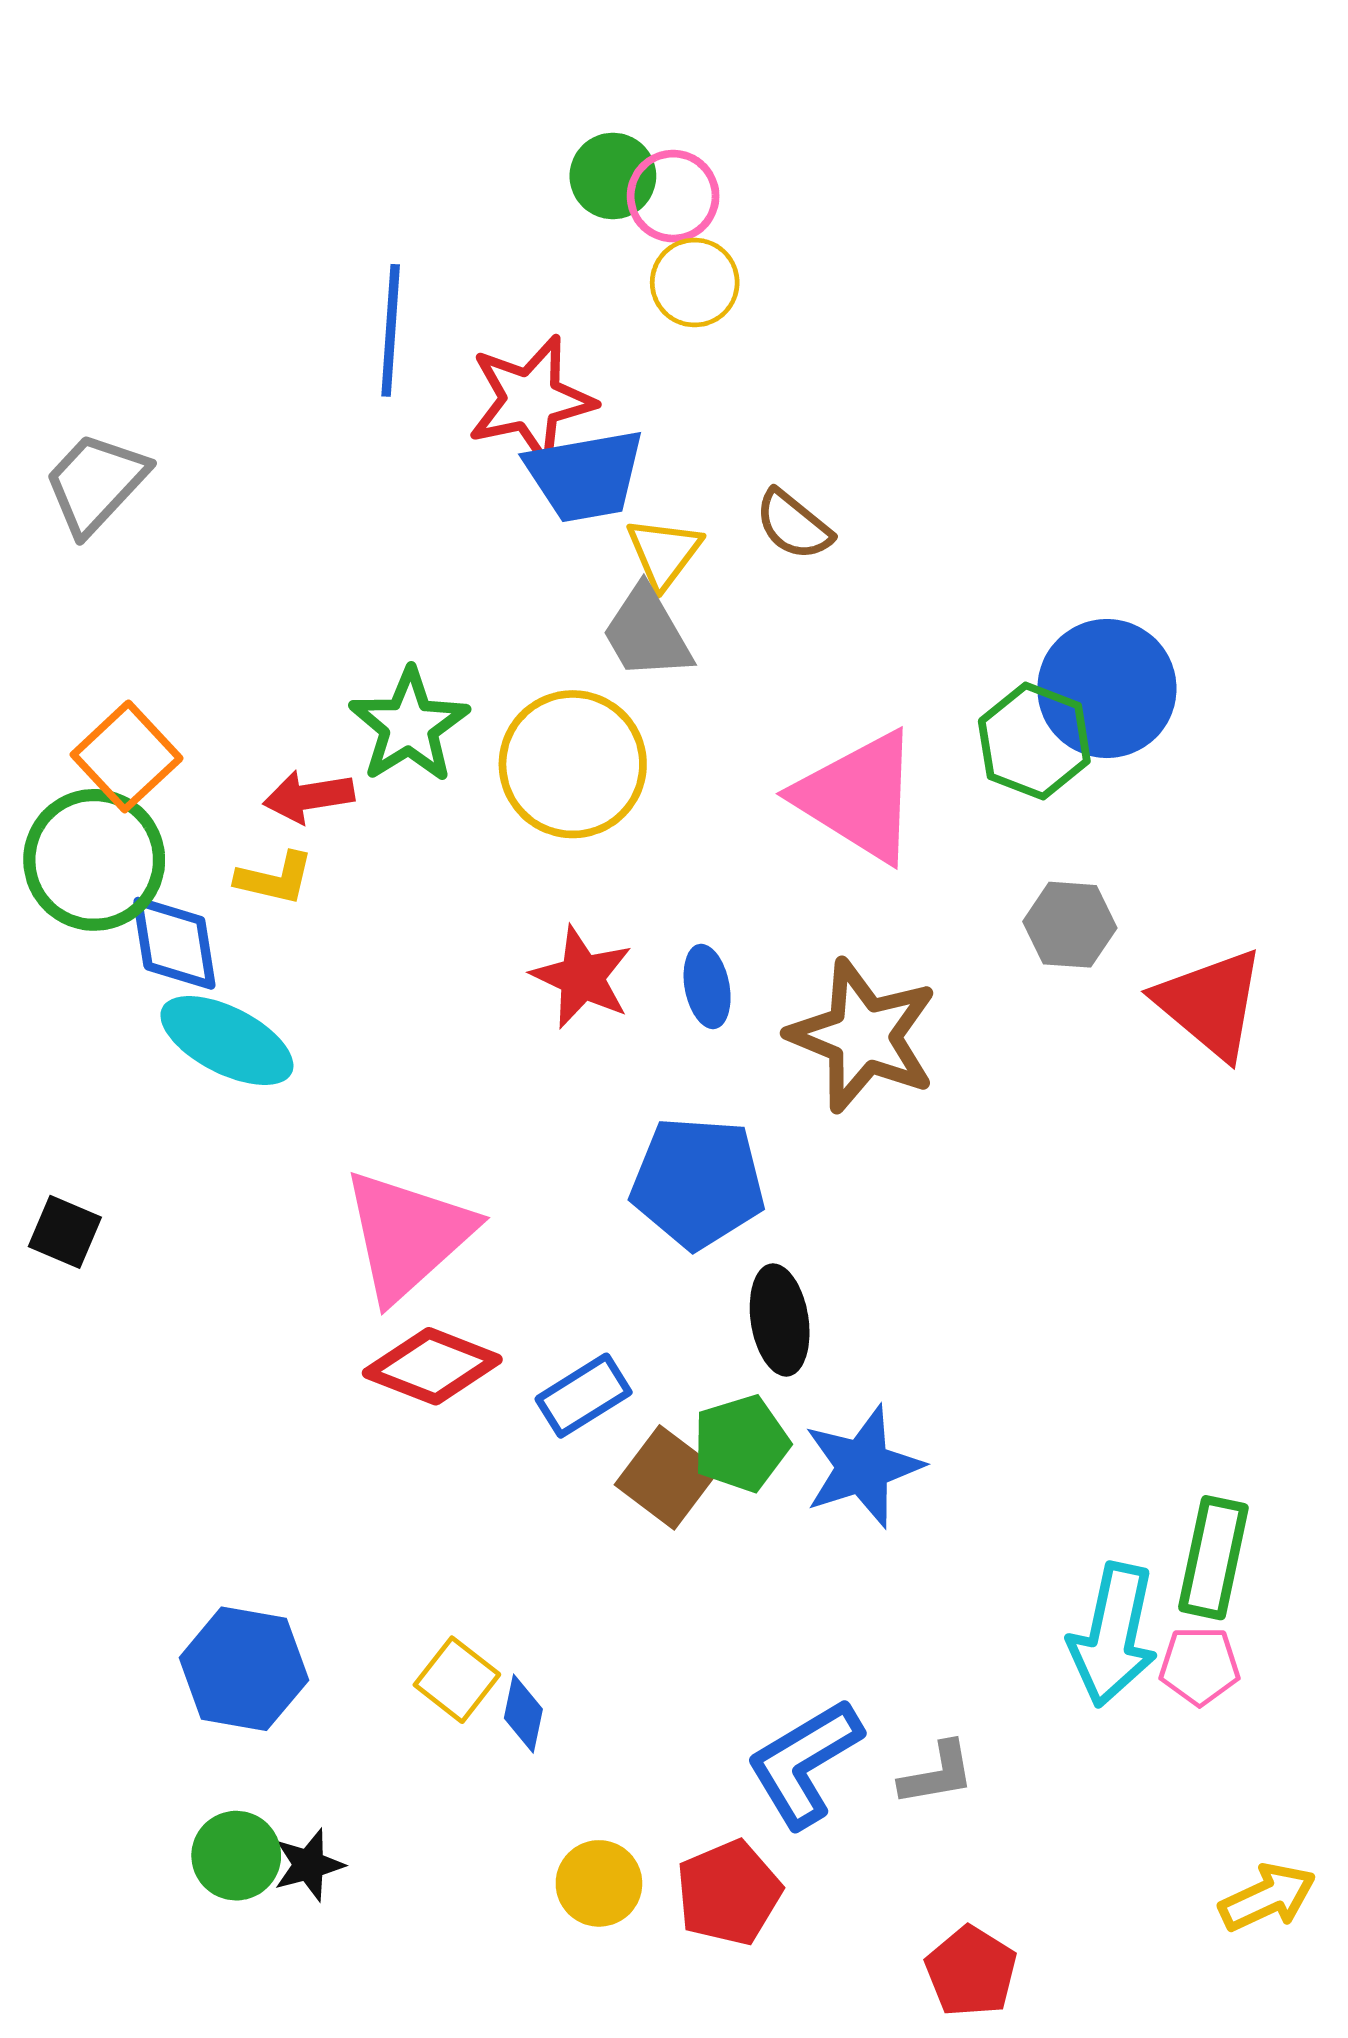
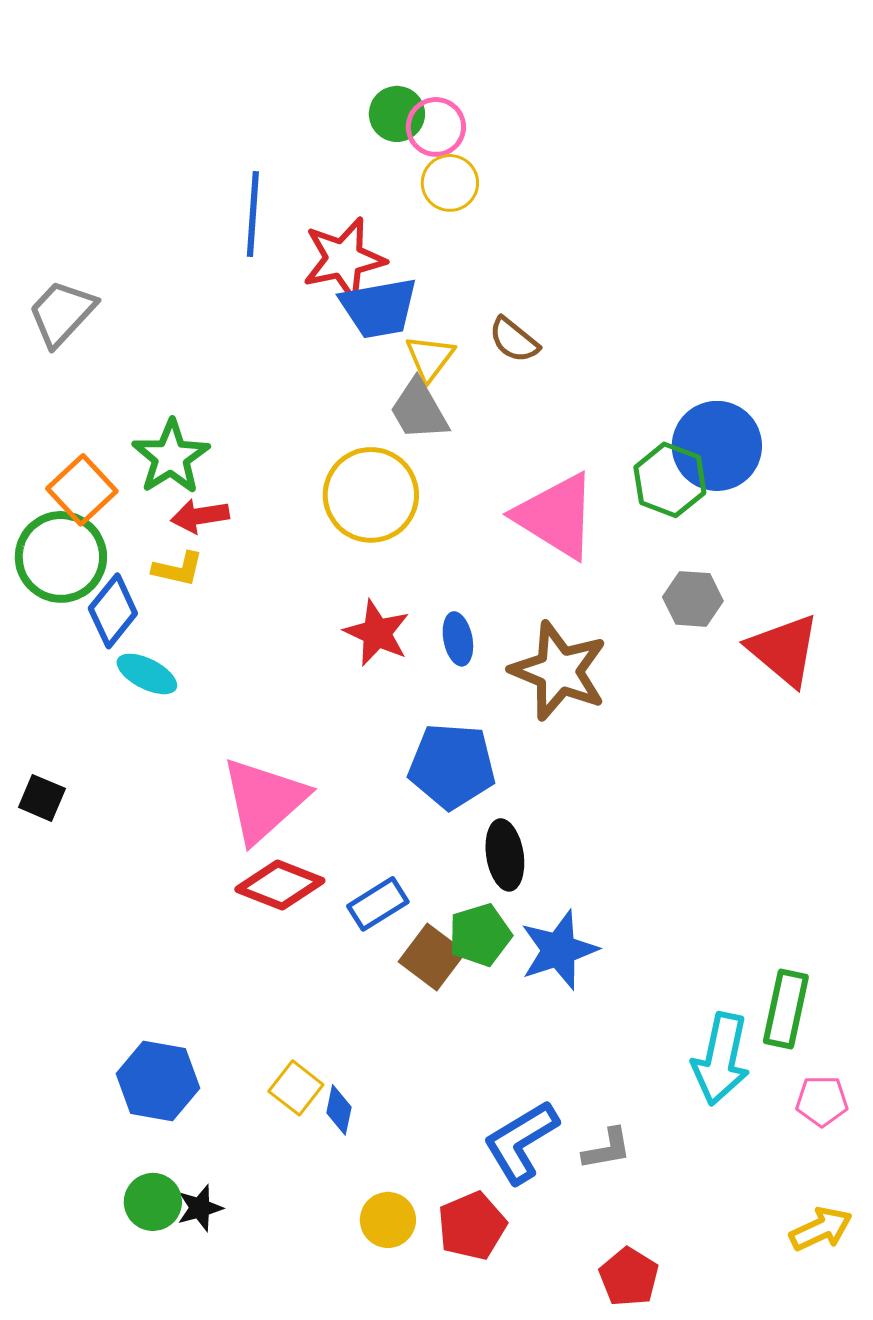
green star: (409, 726) -> (171, 457), moved
blue diamond: (174, 943) -> (113, 611), turned 48
cyan ellipse: (227, 1041) -> (147, 674), size x0.7
pink pentagon: (1200, 1666) -> (822, 1101), moved

